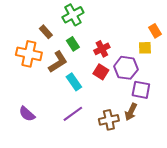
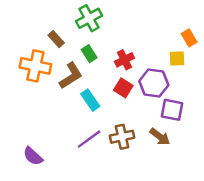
brown arrow: (131, 112) -> (160, 137), turned -78
purple semicircle: (27, 114) -> (33, 156), moved
brown cross: (109, 120) -> (122, 137), moved

